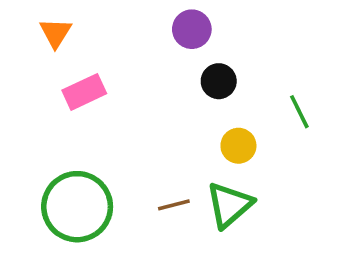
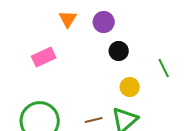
orange triangle: (56, 33) -> (68, 19), moved

